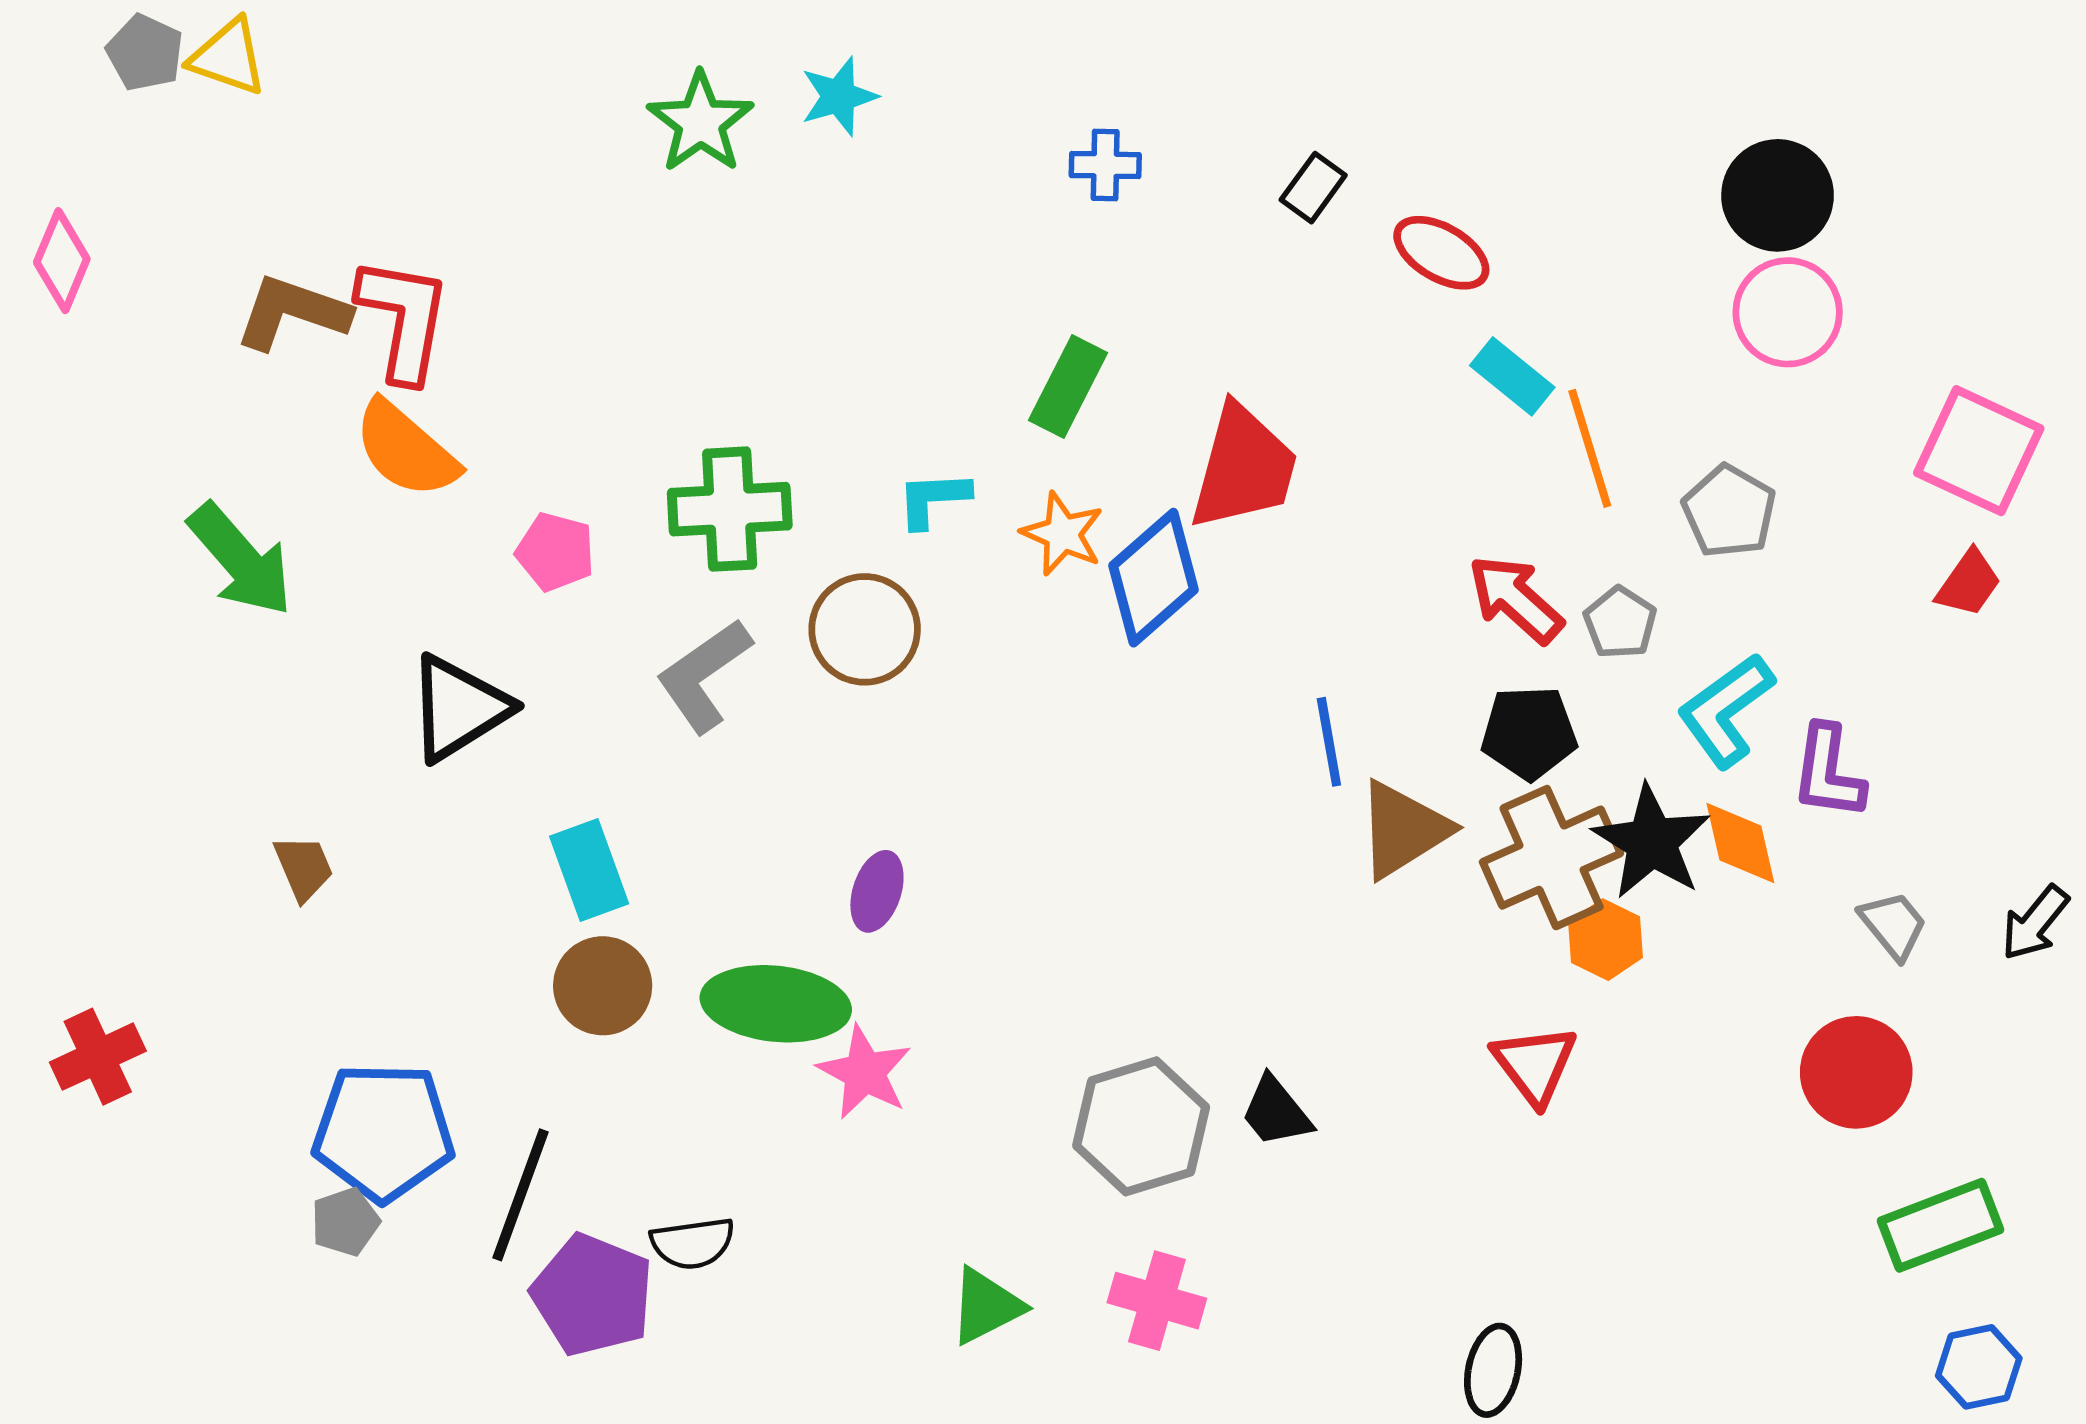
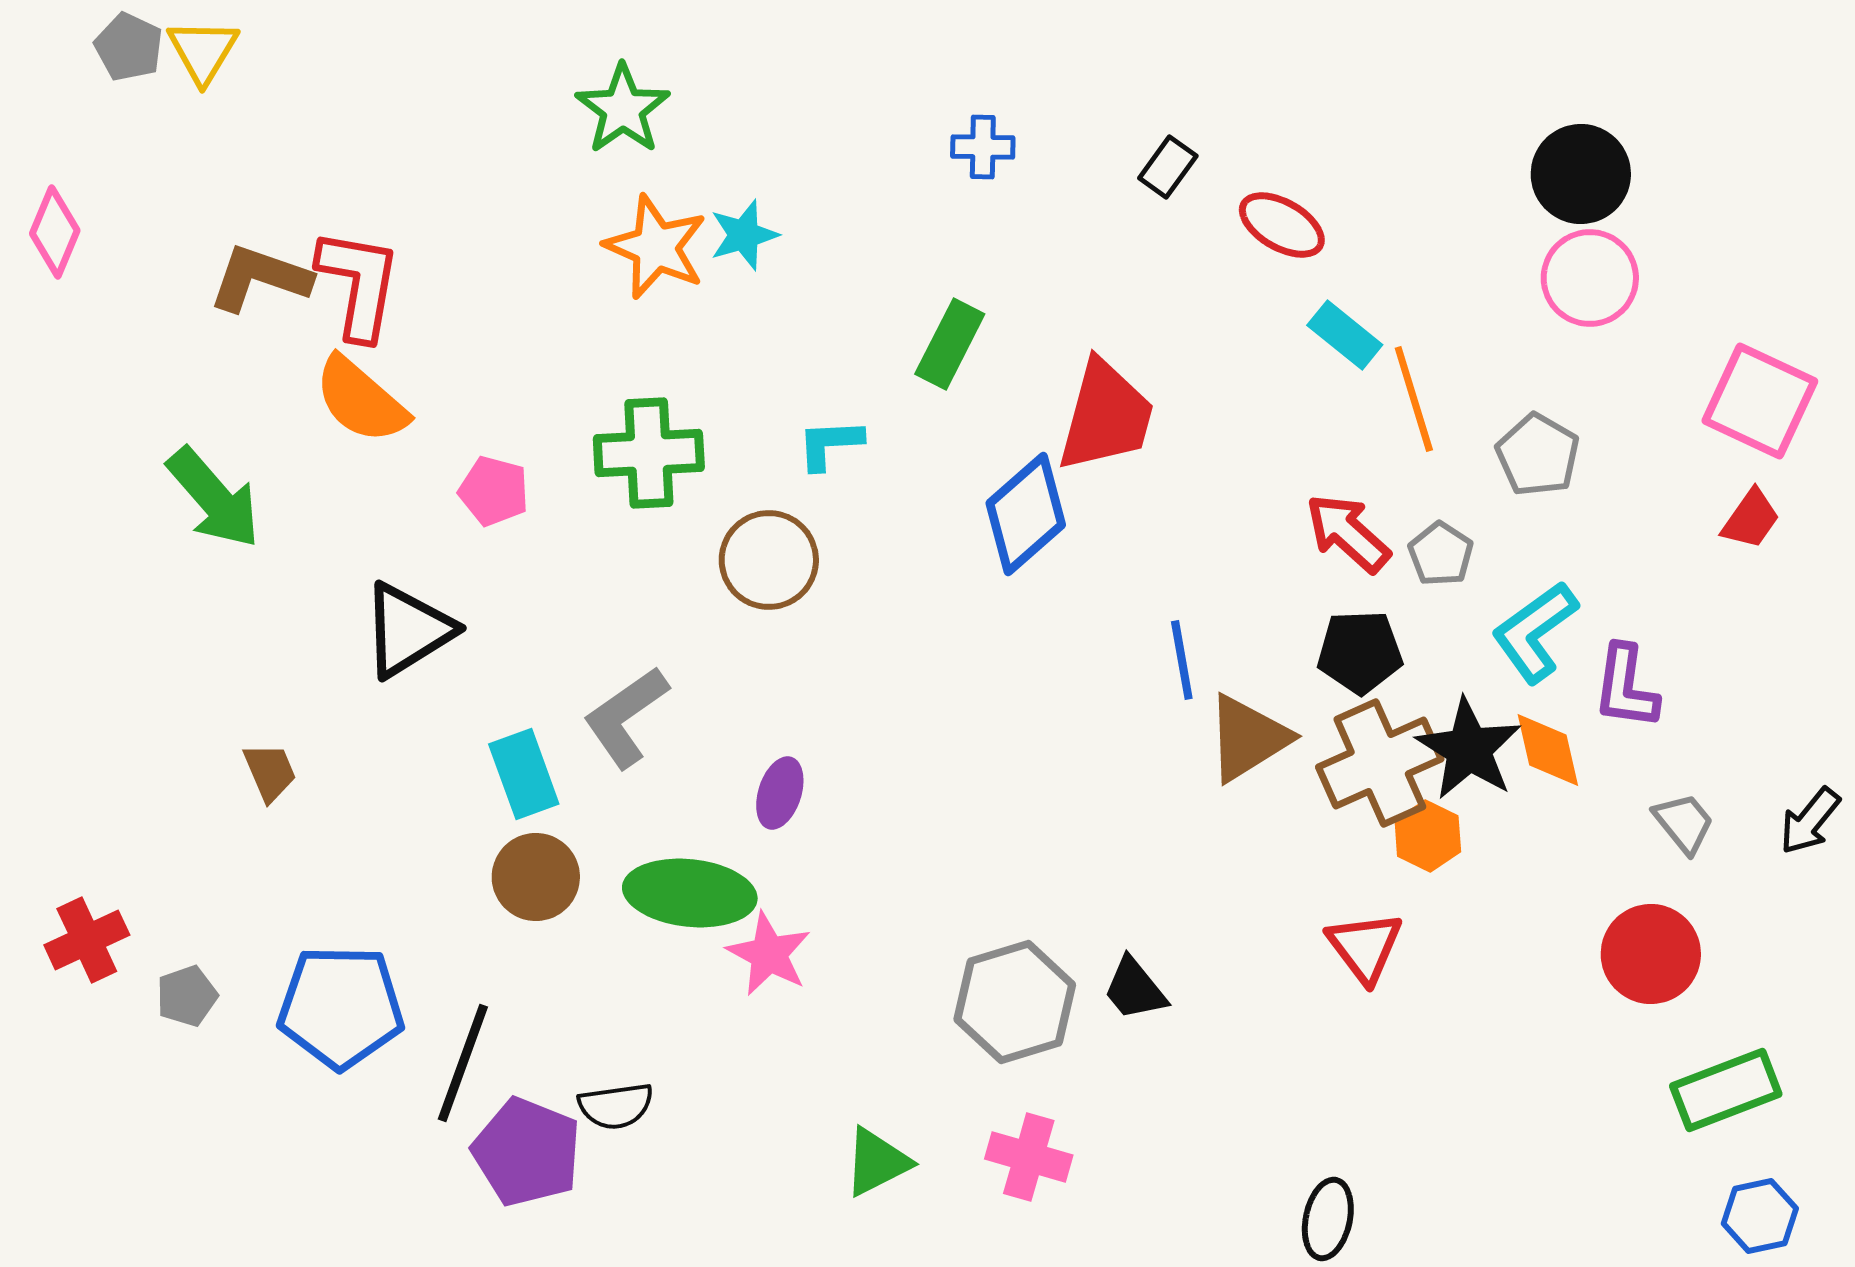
yellow triangle: (228, 57) -> (203, 51), turned 42
cyan star: (839, 96) -> (744, 235), moved
orange star: (1062, 534) -> (656, 247), moved, size x1.4
gray L-shape: (704, 675) -> (626, 717), moved
gray pentagon: (345, 1222) -> (187, 996), moved

